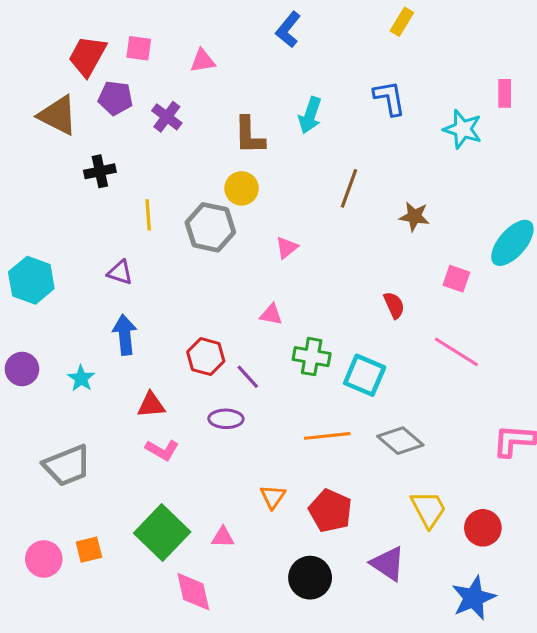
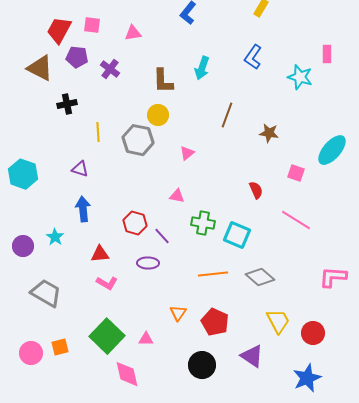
blue L-shape: (389, 98) -> (253, 57), turned -135
purple circle: (22, 369) -> (23, 246), moved
gray trapezoid: (67, 466) -> (46, 293), turned -128

